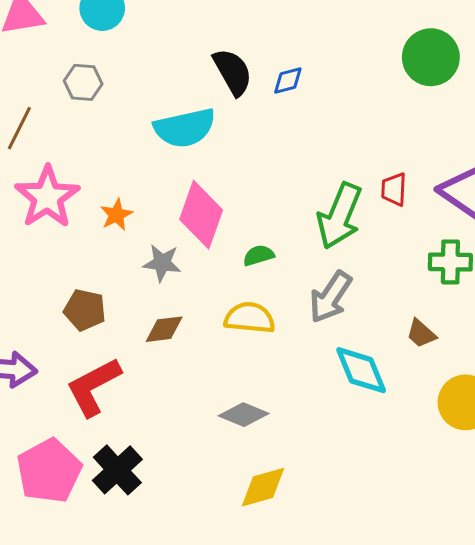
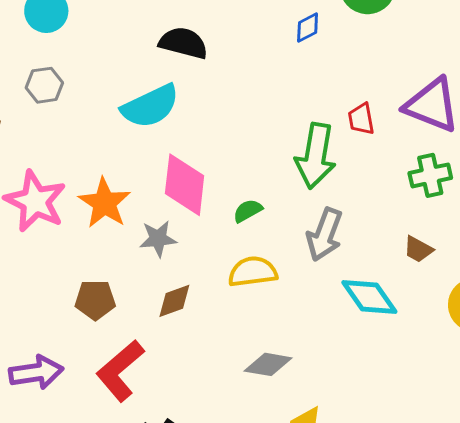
black semicircle: (233, 72) -> (183, 43), turned -33
blue diamond: (288, 81) -> (308, 27), moved
orange star: (116, 215) -> (104, 203), size x1.6

